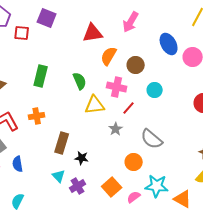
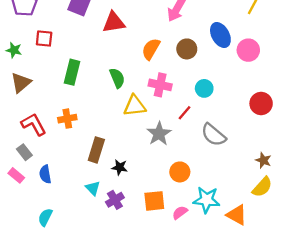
red square: (22, 33) -> (44, 39), moved
red triangle: (93, 33) -> (114, 22), moved
brown circle: (136, 65) -> (187, 49), moved
red line: (129, 108) -> (184, 113), moved
gray star: (116, 129) -> (159, 134), size x1.5
gray semicircle: (152, 139) -> (213, 135), moved
orange square: (112, 187) -> (154, 201), turned 36

